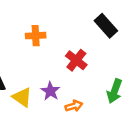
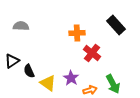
orange cross: (36, 36) -> (77, 33), moved
green arrow: (115, 91) -> (113, 84), moved, turned -48

